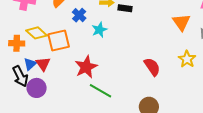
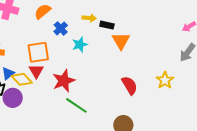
orange triangle: (181, 22) -> (121, 41), moved
yellow diamond: (36, 33) -> (22, 79), moved
red triangle: (43, 64) -> (36, 71), moved

